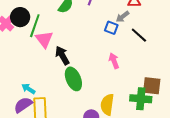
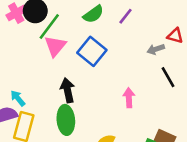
blue square: (111, 28) -> (92, 51), moved, size x1.6
black arrow: (62, 55) -> (68, 90), moved
green ellipse: (73, 79) -> (66, 120), moved

